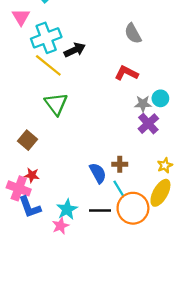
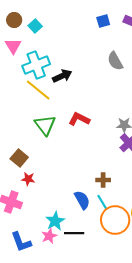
red L-shape: (126, 73) -> (79, 119), moved
blue semicircle: (98, 173) -> (82, 200), moved
red star: (32, 175) -> (28, 179), moved
blue L-shape: (30, 207) -> (21, 242), moved
black line: (100, 210) -> (74, 233), moved

